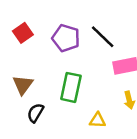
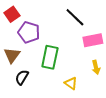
purple pentagon: (66, 38) -> (29, 32), moved
yellow triangle: (98, 120) -> (71, 83), turned 32

